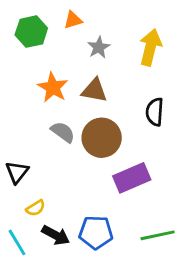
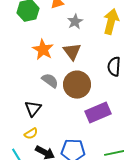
brown triangle: (94, 90) -> (72, 52), turned 42
black triangle: (17, 172) -> (33, 109), moved

